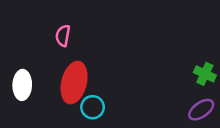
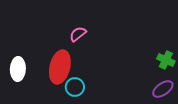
pink semicircle: (63, 36) -> (78, 34), moved, turned 42

